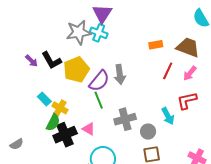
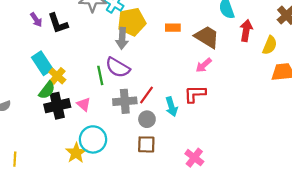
yellow pentagon: (76, 70) -> (132, 22), moved
red line: (168, 71) -> (146, 95), moved
gray arrow: (120, 74) -> (122, 38), moved
purple semicircle: (99, 81) -> (118, 67), moved, turned 70
cyan rectangle: (44, 99) -> (42, 63), size x1.5

